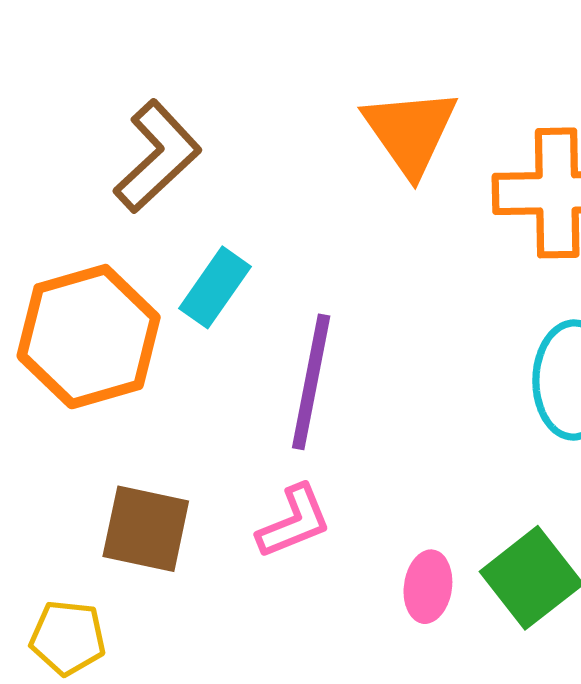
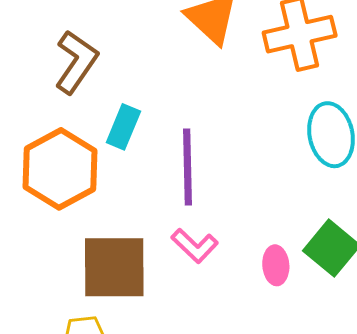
pink L-shape: (294, 522) -> (195, 246), turned 78
brown square: (146, 529) -> (114, 267), size x1.4

